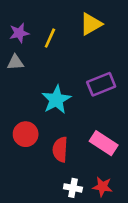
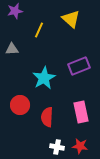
yellow triangle: (91, 24) -> (71, 19), turned -48
purple star: (19, 33) -> (15, 11), moved
pink rectangle: (104, 143) -> (81, 112), turned 45

